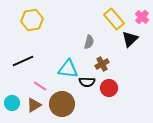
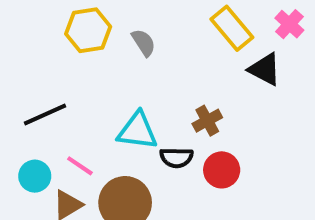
yellow hexagon: (32, 20) -> (88, 30), moved
black triangle: (130, 39) -> (265, 69), turned -48
gray semicircle: (89, 42) -> (144, 43), moved, turned -48
cyan circle: (12, 103) -> (35, 176), moved

